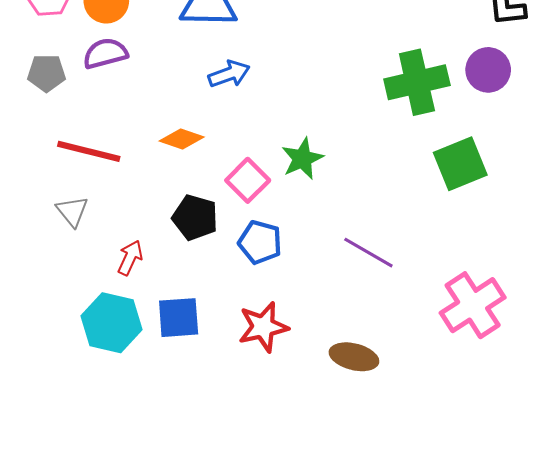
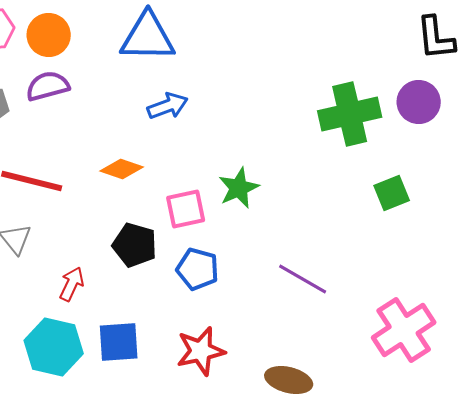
green square: (460, 164) -> (392, 193), size x0.7
pink square: (248, 180) -> (186, 209), turned 33

